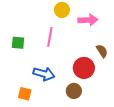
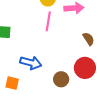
pink line: (50, 37) -> (48, 21), moved
red circle: (84, 68) -> (85, 68), moved

